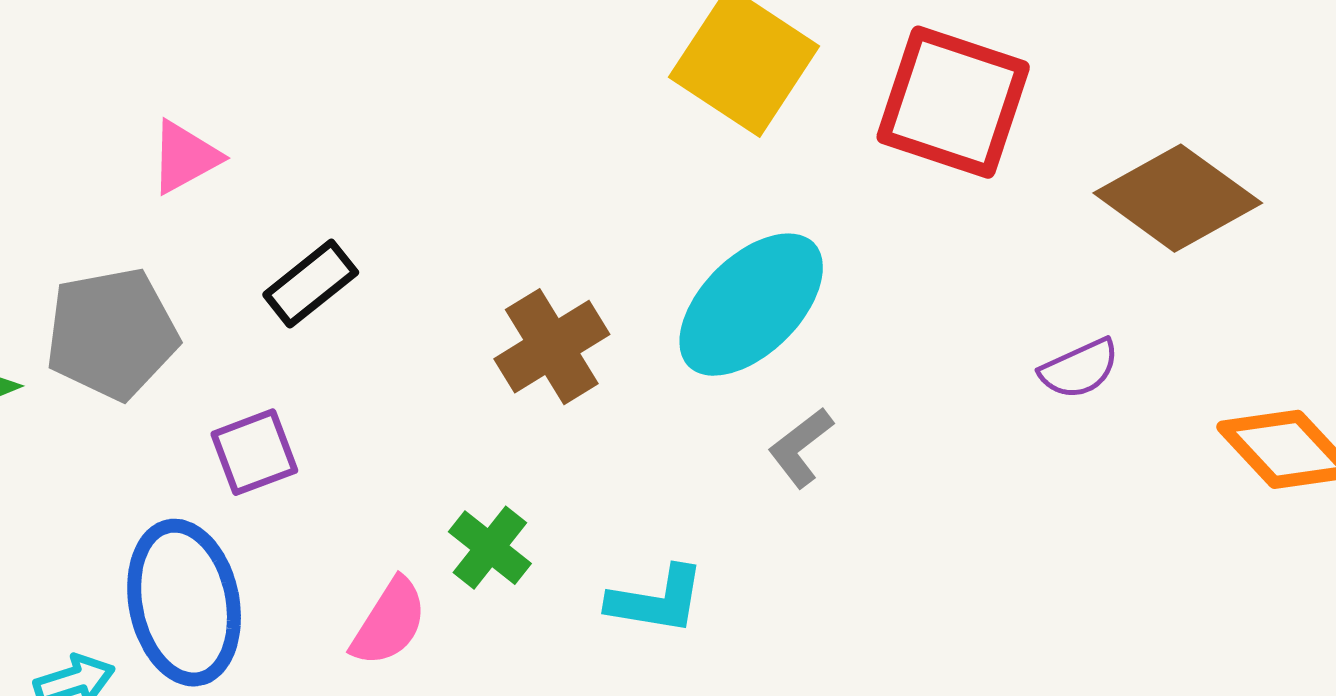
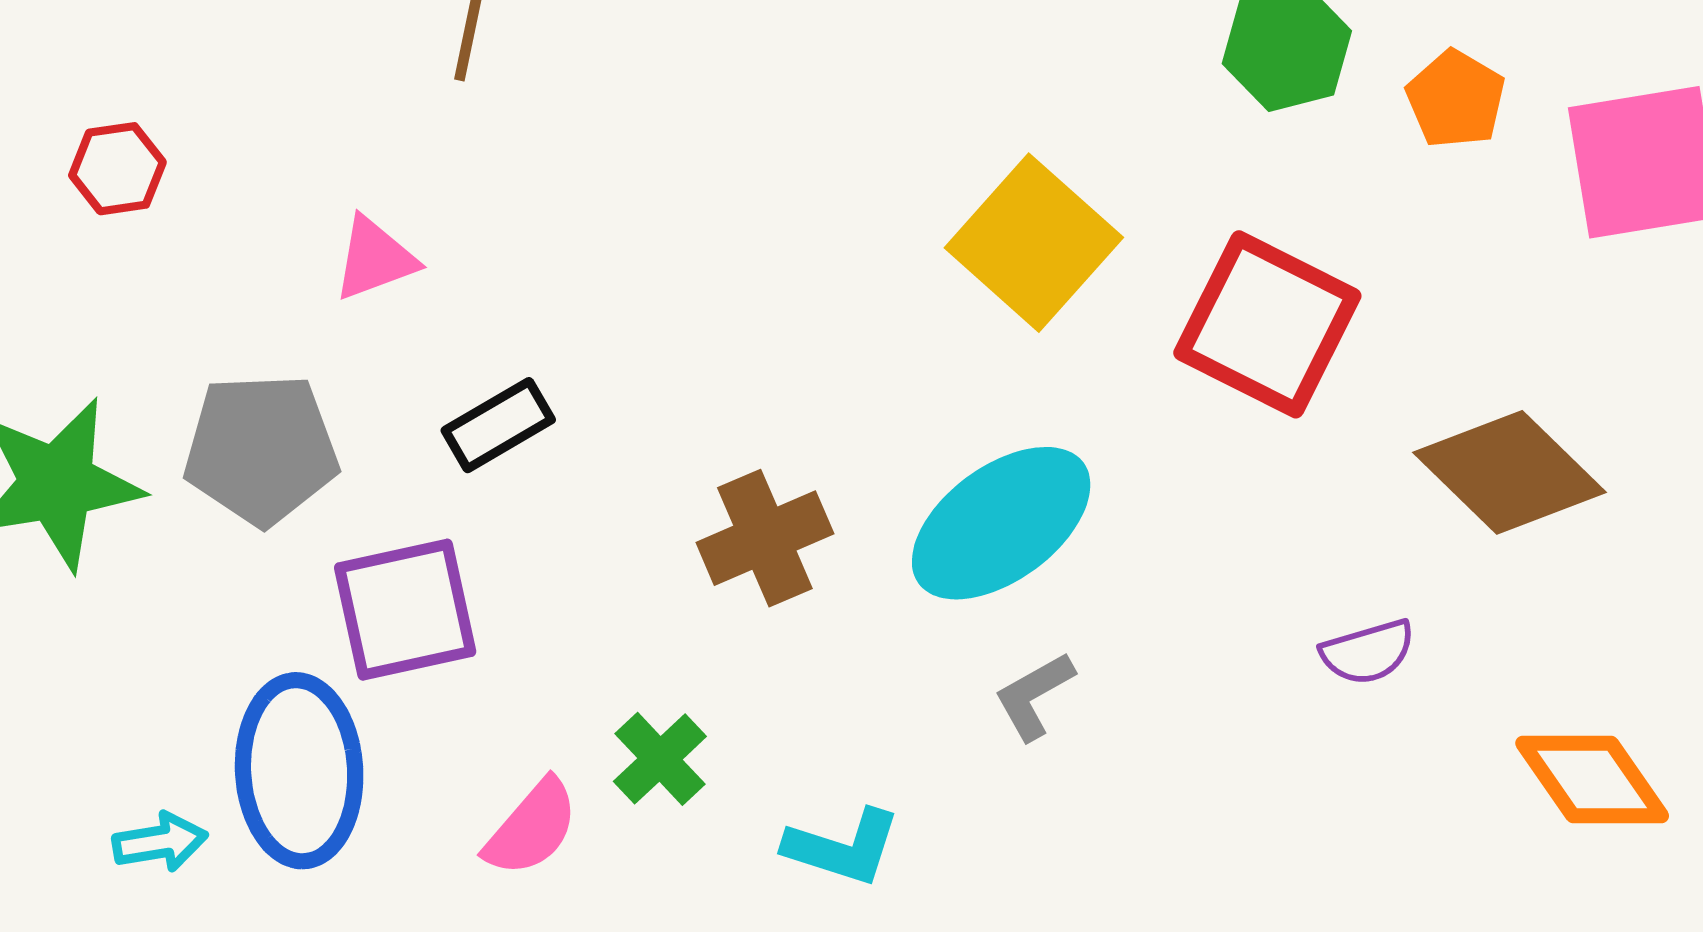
purple square: (254, 452) -> (405, 610), size x1.5

